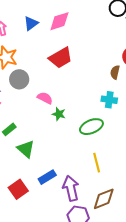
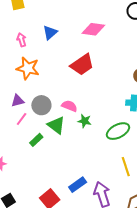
pink diamond: (59, 21) -> (93, 29), moved, turned 30
gray circle: (19, 79) -> (41, 105), moved
green triangle: (26, 149) -> (56, 125), moved

